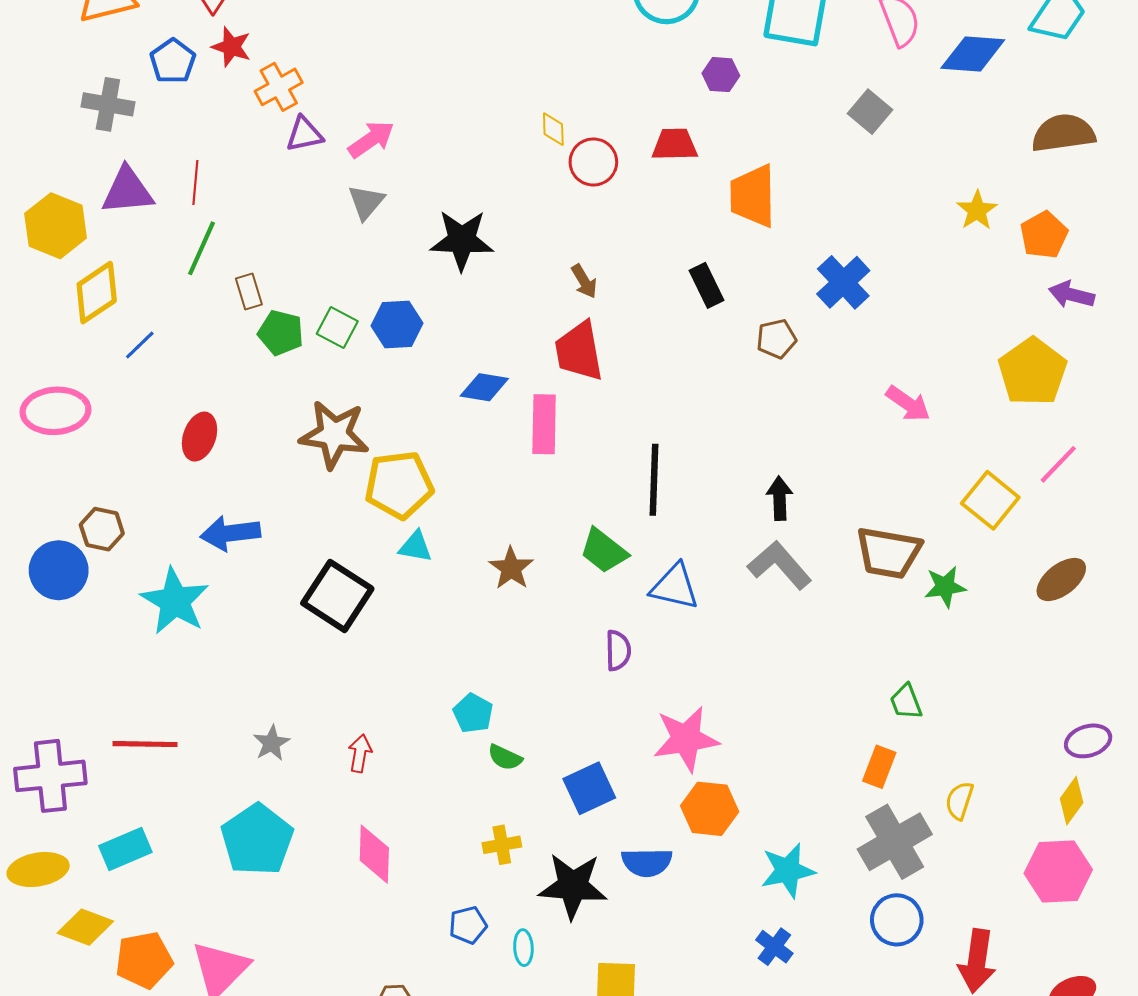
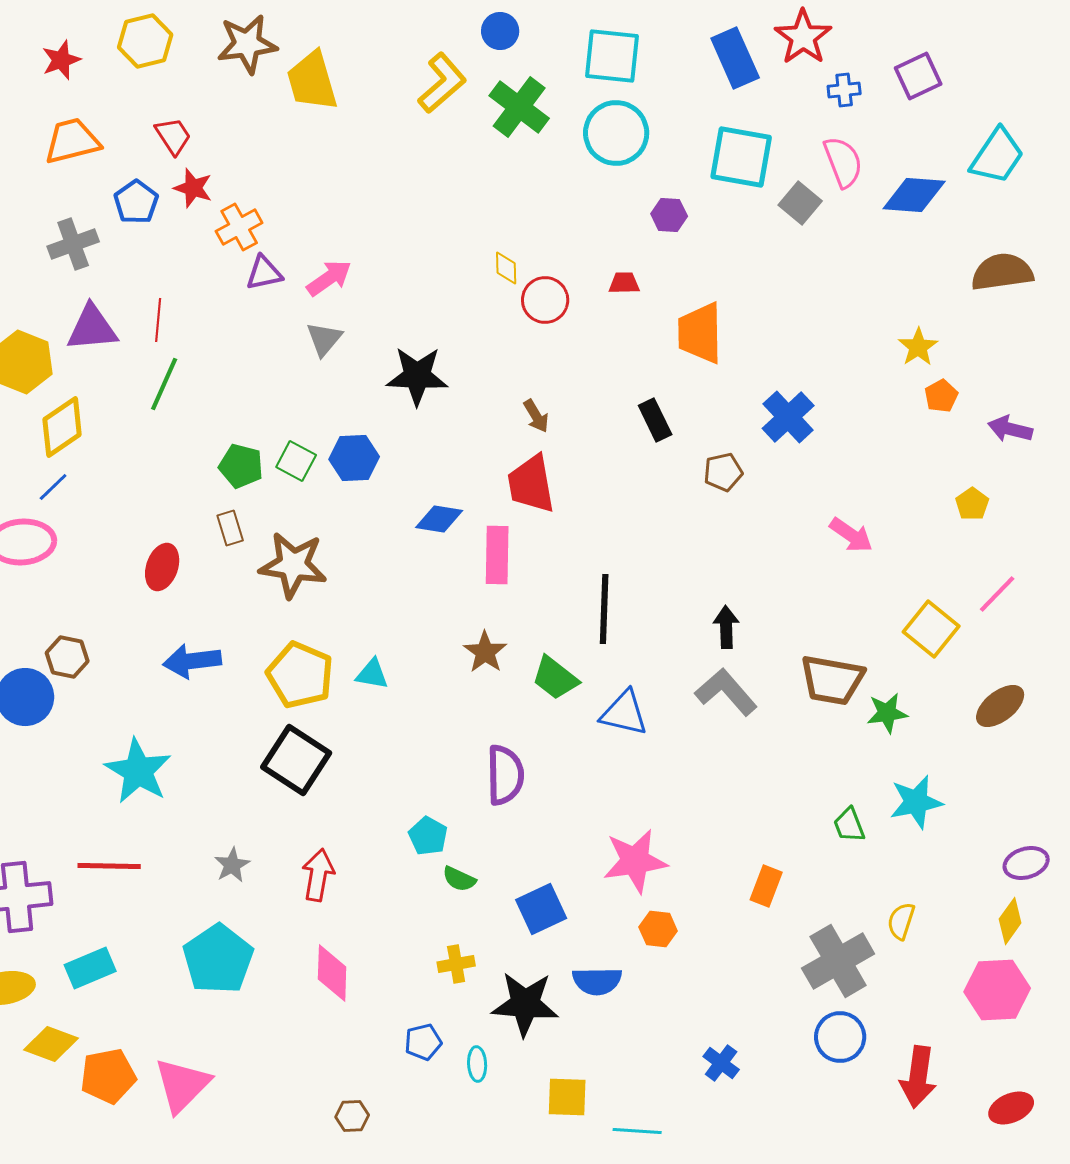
gray cross: (108, 104) -> (73, 244), turned -30
gray square: (870, 112) -> (800, 203), moved
red trapezoid: (675, 144) -> (624, 283), size x0.7
orange pentagon: (1044, 235) -> (941, 396), moved, size x0.7
brown rectangle: (249, 292) -> (230, 528), moved
blue line: (140, 345) -> (53, 487), moved
yellow pentagon: (1033, 372) -> (972, 504), size x0.5
yellow pentagon: (399, 485) -> (300, 675), moved, turned 30
brown star: (511, 568) -> (485, 652), moved
black square: (337, 596) -> (296, 760), moved
cyan star: (175, 601) -> (138, 771), moved
purple semicircle: (618, 650) -> (505, 775), moved, size x1.5
red arrow: (360, 753) -> (318, 875), size x1.4
orange rectangle: (879, 767) -> (766, 886), moved
orange hexagon: (710, 809) -> (658, 929), size x0.7
cyan star: (788, 871) -> (916, 802), moved

